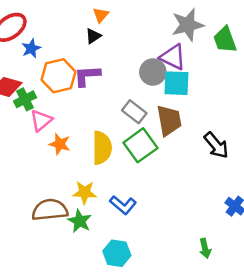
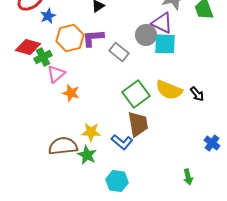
gray rectangle: (134, 112) -> (119, 52), moved
brown trapezoid: (169, 120) -> (138, 124), moved
black arrow: (216, 145) -> (197, 94), size x0.7
yellow semicircle: (102, 148) -> (169, 90), moved, turned 112

